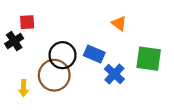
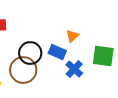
orange triangle: (119, 23) -> (72, 36), moved, turned 40

